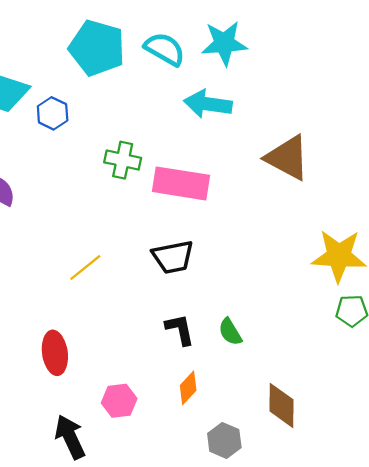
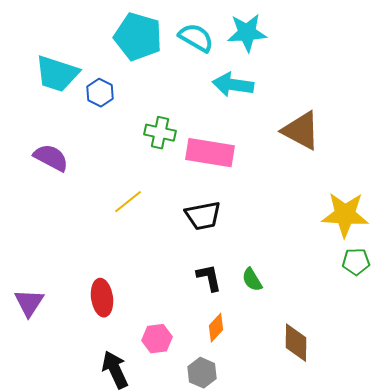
yellow line: (85, 268) -> (128, 202), moved
gray hexagon: (224, 440) -> (202, 373), moved

